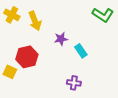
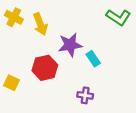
purple star: (61, 39) -> (70, 45), size x1.5
red hexagon: (27, 57) -> (45, 68), moved

